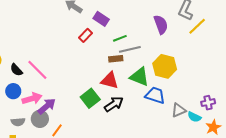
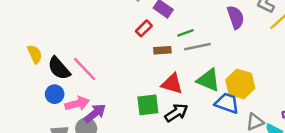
brown rectangle: (116, 59) -> (162, 50), moved
yellow hexagon: (165, 66) -> (240, 84), moved
black semicircle: (16, 70) -> (59, 68), size x1.5
green square: (90, 98) -> (148, 105), turned 30

